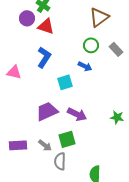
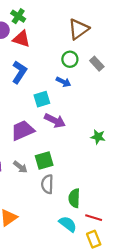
purple arrow: (77, 114) -> (55, 121), moved
gray semicircle: (60, 161) -> (47, 184), moved

